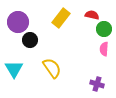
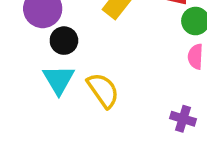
cyan triangle: (14, 69) -> (59, 80), moved

